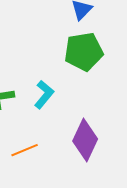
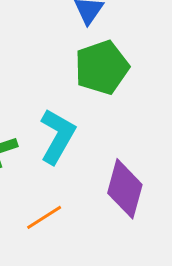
cyan L-shape: (44, 95) -> (57, 136), size x1.4

